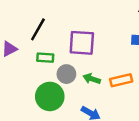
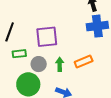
green arrow: (92, 79) -> (60, 64), turned 80

